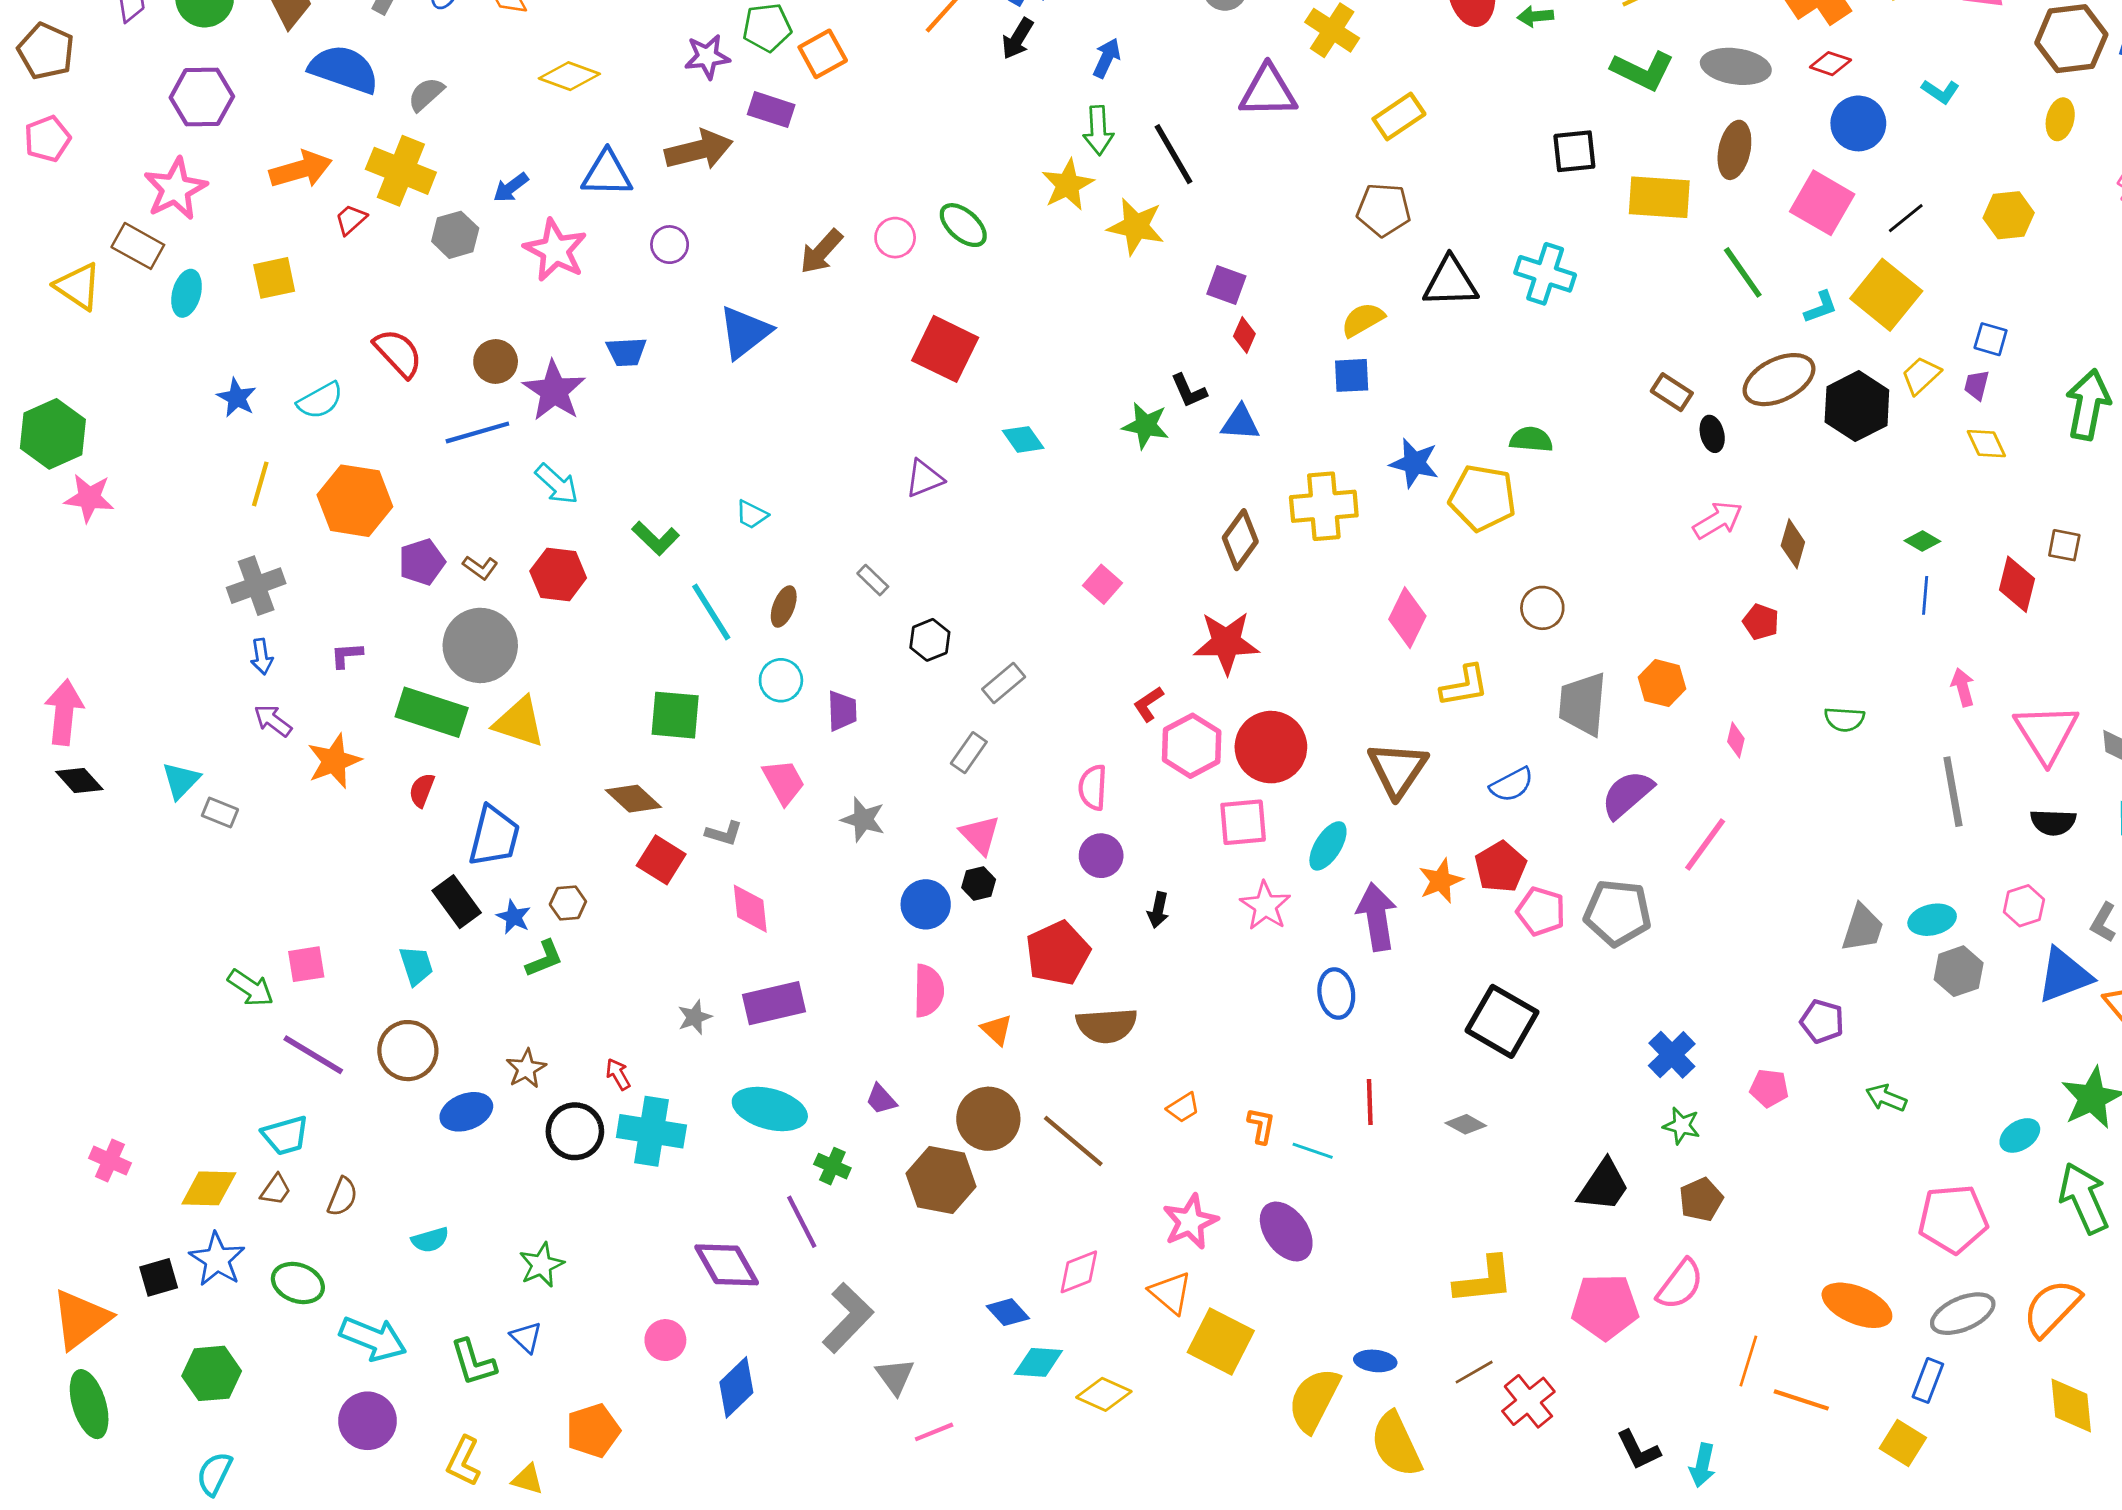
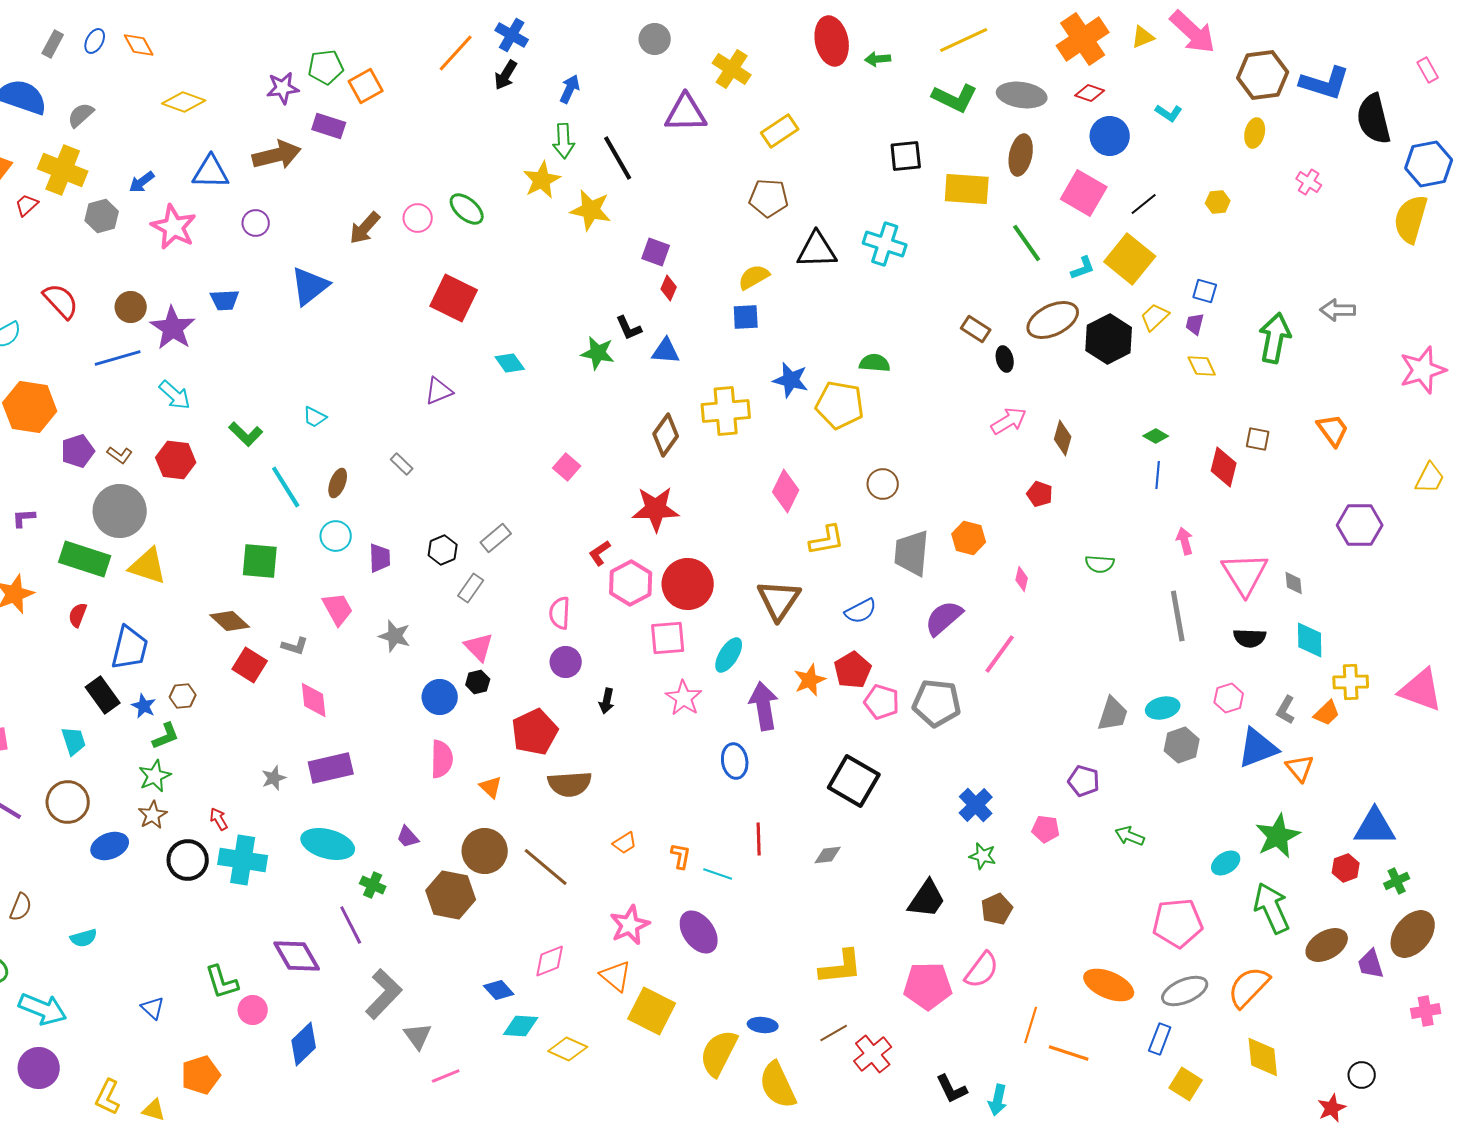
yellow hexagon: (2009, 215) -> (1218, 202), size x0.7
black hexagon: (930, 640) -> (443, 550), moved
gray diamond: (1466, 1124) -> (828, 855), turned -36
green star: (541, 1265) -> (155, 776), moved
green L-shape: (473, 1362) -> (222, 982), moved
yellow square: (1903, 1443) -> (1186, 1084), moved

